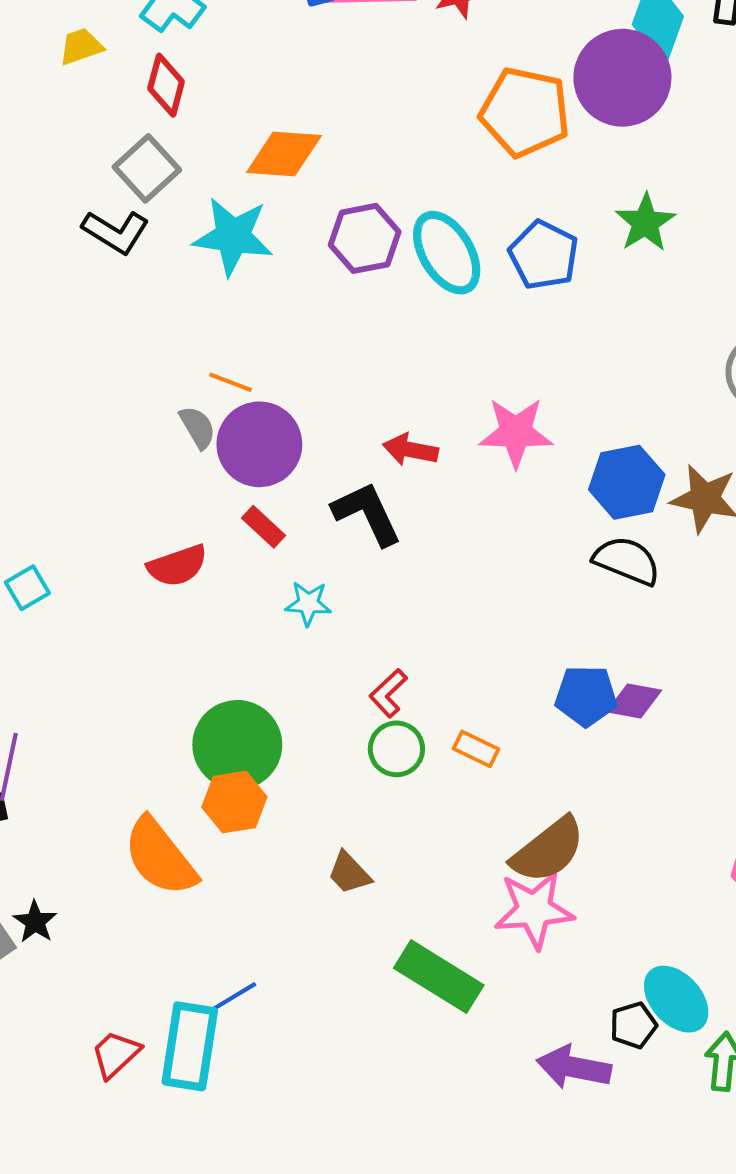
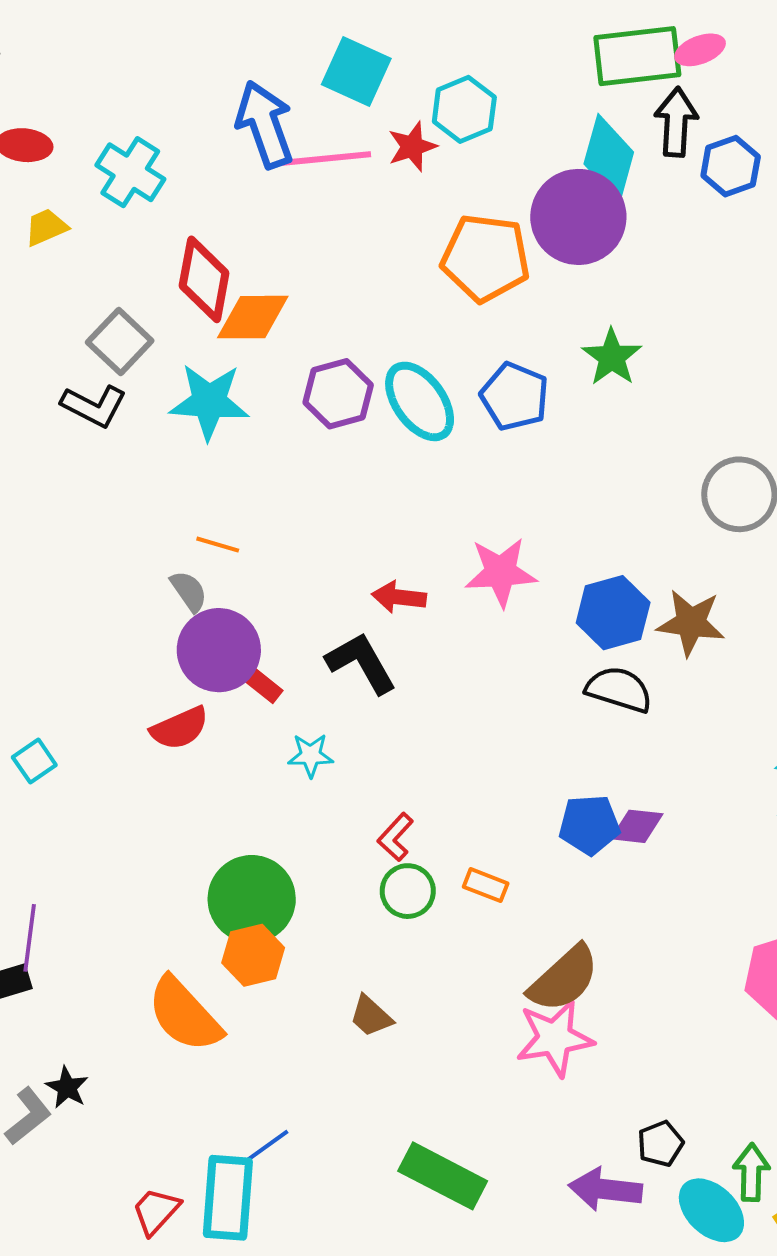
red diamond: (166, 85) -> (204, 279), moved, size x1.4
purple circle: (259, 444) -> (219, 650), moved
green rectangle: (439, 977) -> (443, 1176), moved
cyan ellipse: (676, 999) -> (711, 1210), moved

